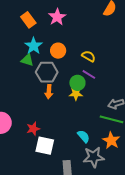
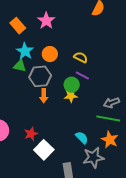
white square: (45, 146) -> (44, 150), turned 36

